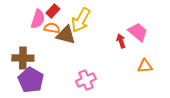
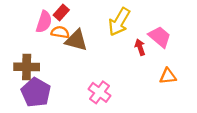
yellow arrow: (81, 20) -> (119, 22), moved
pink cross: (86, 80) -> (100, 92), turned -30

